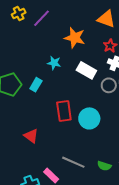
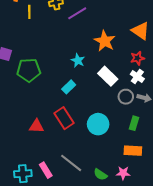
cyan rectangle: (36, 85) -> (69, 87), moved
red rectangle: (64, 111) -> (64, 118), moved, turned -40
red triangle: (31, 136) -> (37, 126), turned -49

